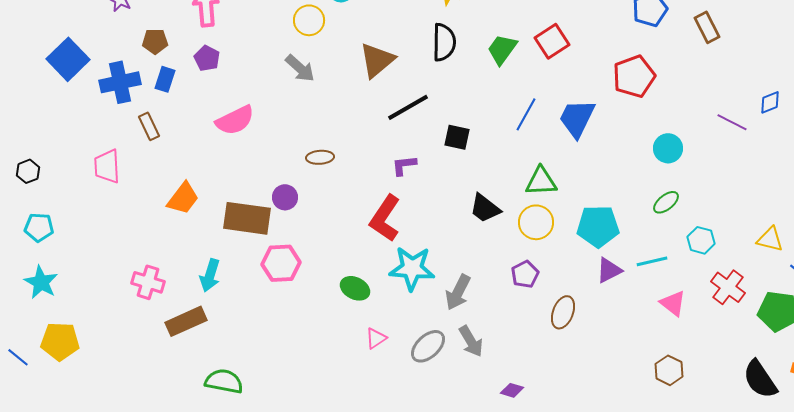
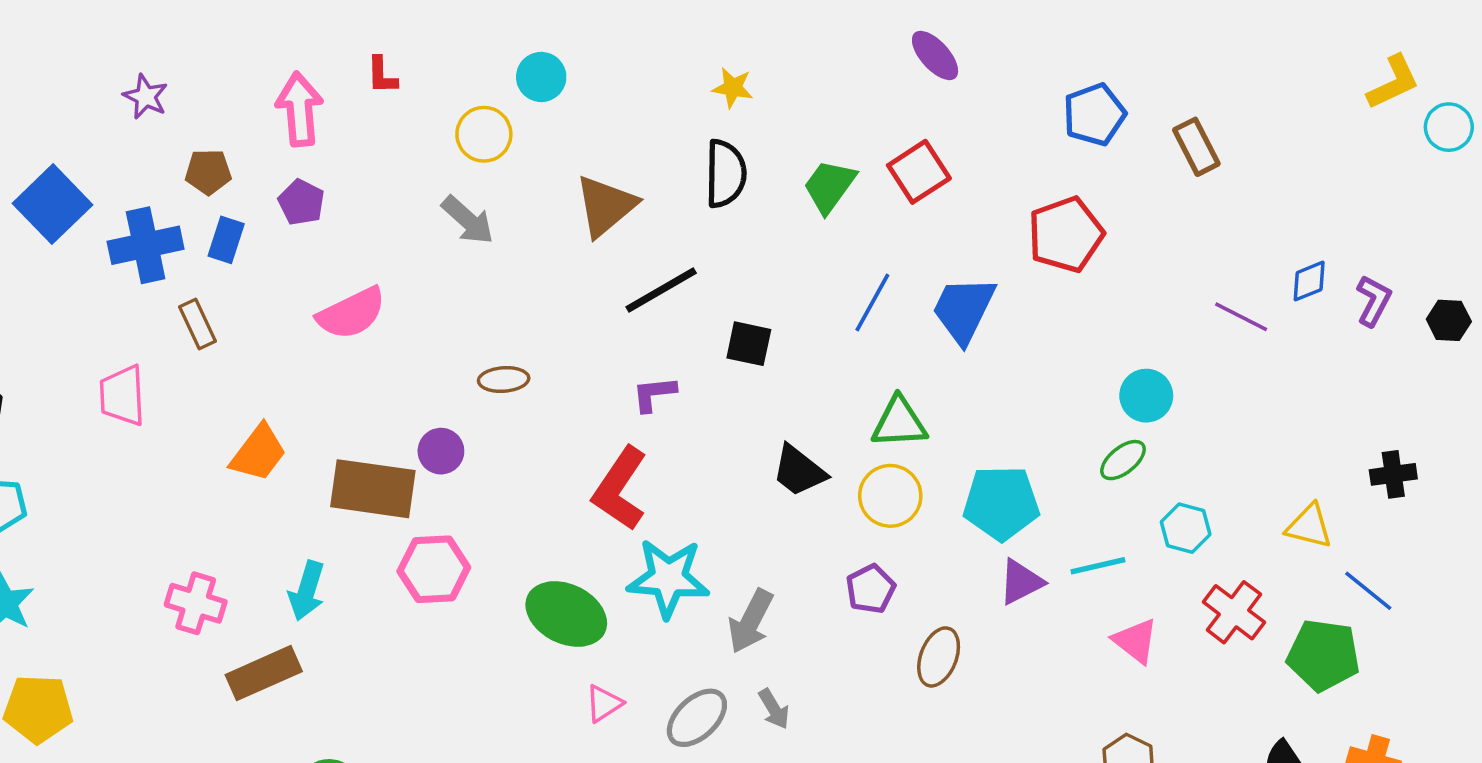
cyan circle: (668, 148) -> (1146, 396), moved
green ellipse: (355, 288) -> (566, 614), size x1.5
gray arrow: (471, 341) -> (774, 709), size x0.7

